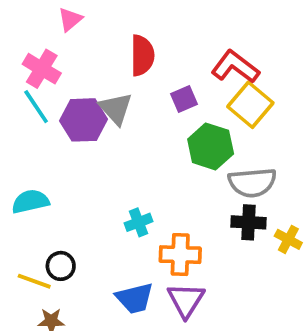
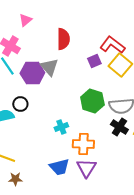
purple square: (184, 99) -> (94, 61), moved
green hexagon: (211, 146) -> (92, 101), moved
black cross: (248, 222) -> (119, 127), turned 30
black circle: (61, 266) -> (20, 104), moved

